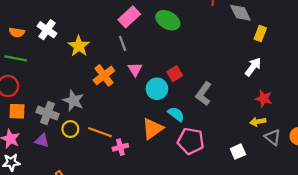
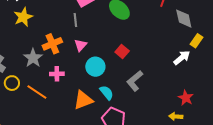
yellow star: (79, 46) -> (23, 17), moved
white arrow: (253, 67) -> (182, 58), moved
red square: (175, 74) -> (122, 52), moved, turned -32
gray star: (73, 101) -> (33, 58), moved
pink cross: (120, 147) -> (57, 74), moved

